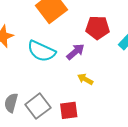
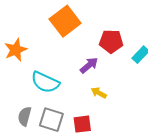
cyan semicircle: (41, 51) -> (45, 82), moved
gray square: (38, 106) -> (51, 120), turned -35

